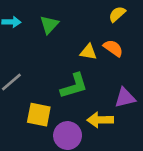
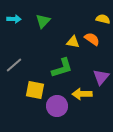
yellow semicircle: (117, 14) -> (103, 19), moved, turned 56
purple triangle: (125, 98) -> (101, 77), turned -36

